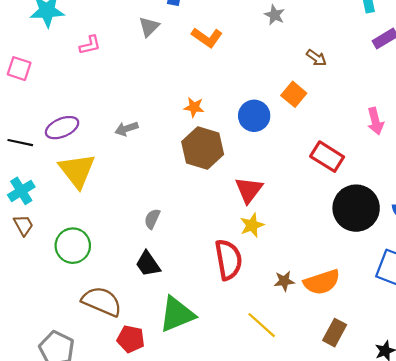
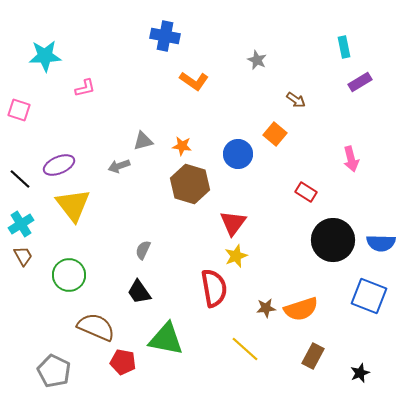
gray triangle: (149, 27) -> (143, 141), moved, turned 30
black line: (20, 143) -> (20, 179), turned 30
red rectangle: (327, 157) -> (306, 192), size x0.7
green triangle: (177, 314) -> (166, 339), turned 33

